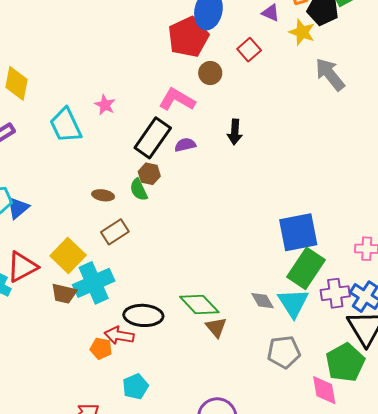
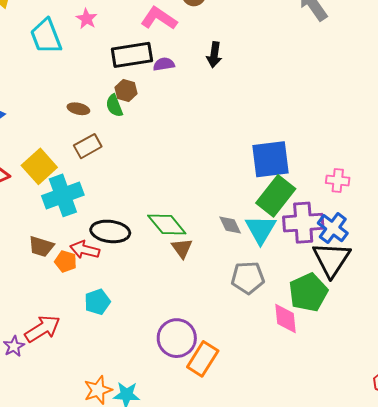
black rectangle: (153, 138) -> (132, 55), turned 42
purple cross: (335, 293) -> (303, 223), size x1.4
brown trapezoid: (64, 294) -> (41, 247), moved

